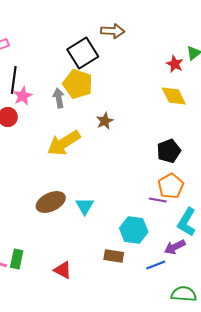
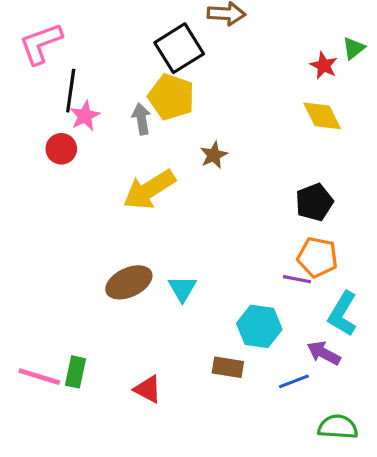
orange pentagon: (171, 186) -> (317, 257), turned -30
purple arrow: (175, 247) -> (324, 353), turned 55

